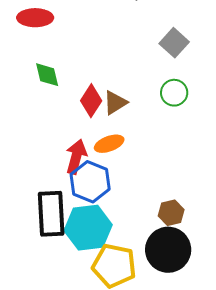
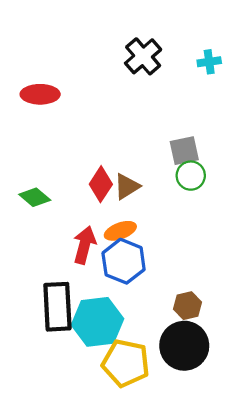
gray square: (174, 43) -> (184, 151), moved, turned 36
green diamond: (47, 75) -> (35, 197), moved, turned -36
blue hexagon: (90, 182) -> (124, 261), moved

